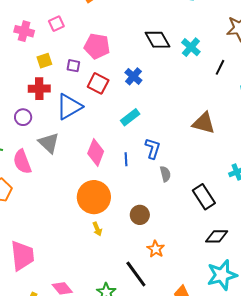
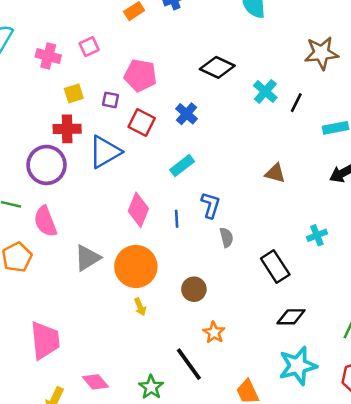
black diamond: (158, 40) -> (217, 67), turned -36
cyan cross: (191, 47) -> (265, 92), moved
purple circle: (23, 117) -> (47, 165), size x1.8
brown triangle: (204, 123) -> (275, 173), size x0.7
gray triangle: (49, 143) -> (87, 258), moved, turned 45

